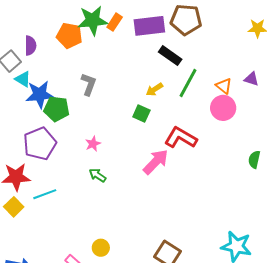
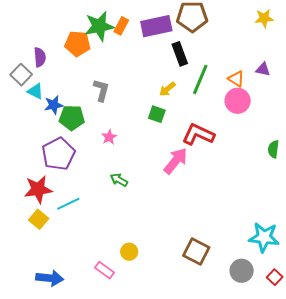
black rectangle: (170, 56) -> (180, 54), turned 40
blue star: (40, 94) -> (54, 105), size x0.7
pink star: (93, 144) -> (109, 137), moved

